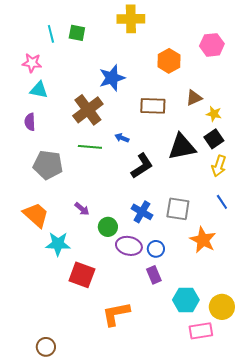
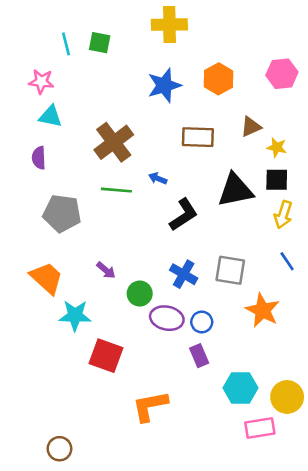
pink hexagon: (212, 45) -> (282, 74), moved
blue star: (112, 78) -> (164, 85), moved
black square: (214, 139) -> (277, 180), turned 36

